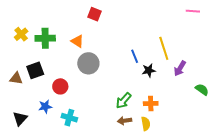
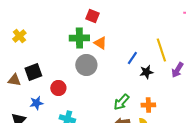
green cross: (45, 38) -> (79, 38), moved
orange triangle: (77, 41) -> (100, 43), moved
blue line: (135, 56) -> (132, 58), turned 56
blue star: (45, 107) -> (36, 103), moved

